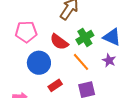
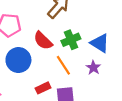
red rectangle: (55, 85) -> (43, 88), moved

